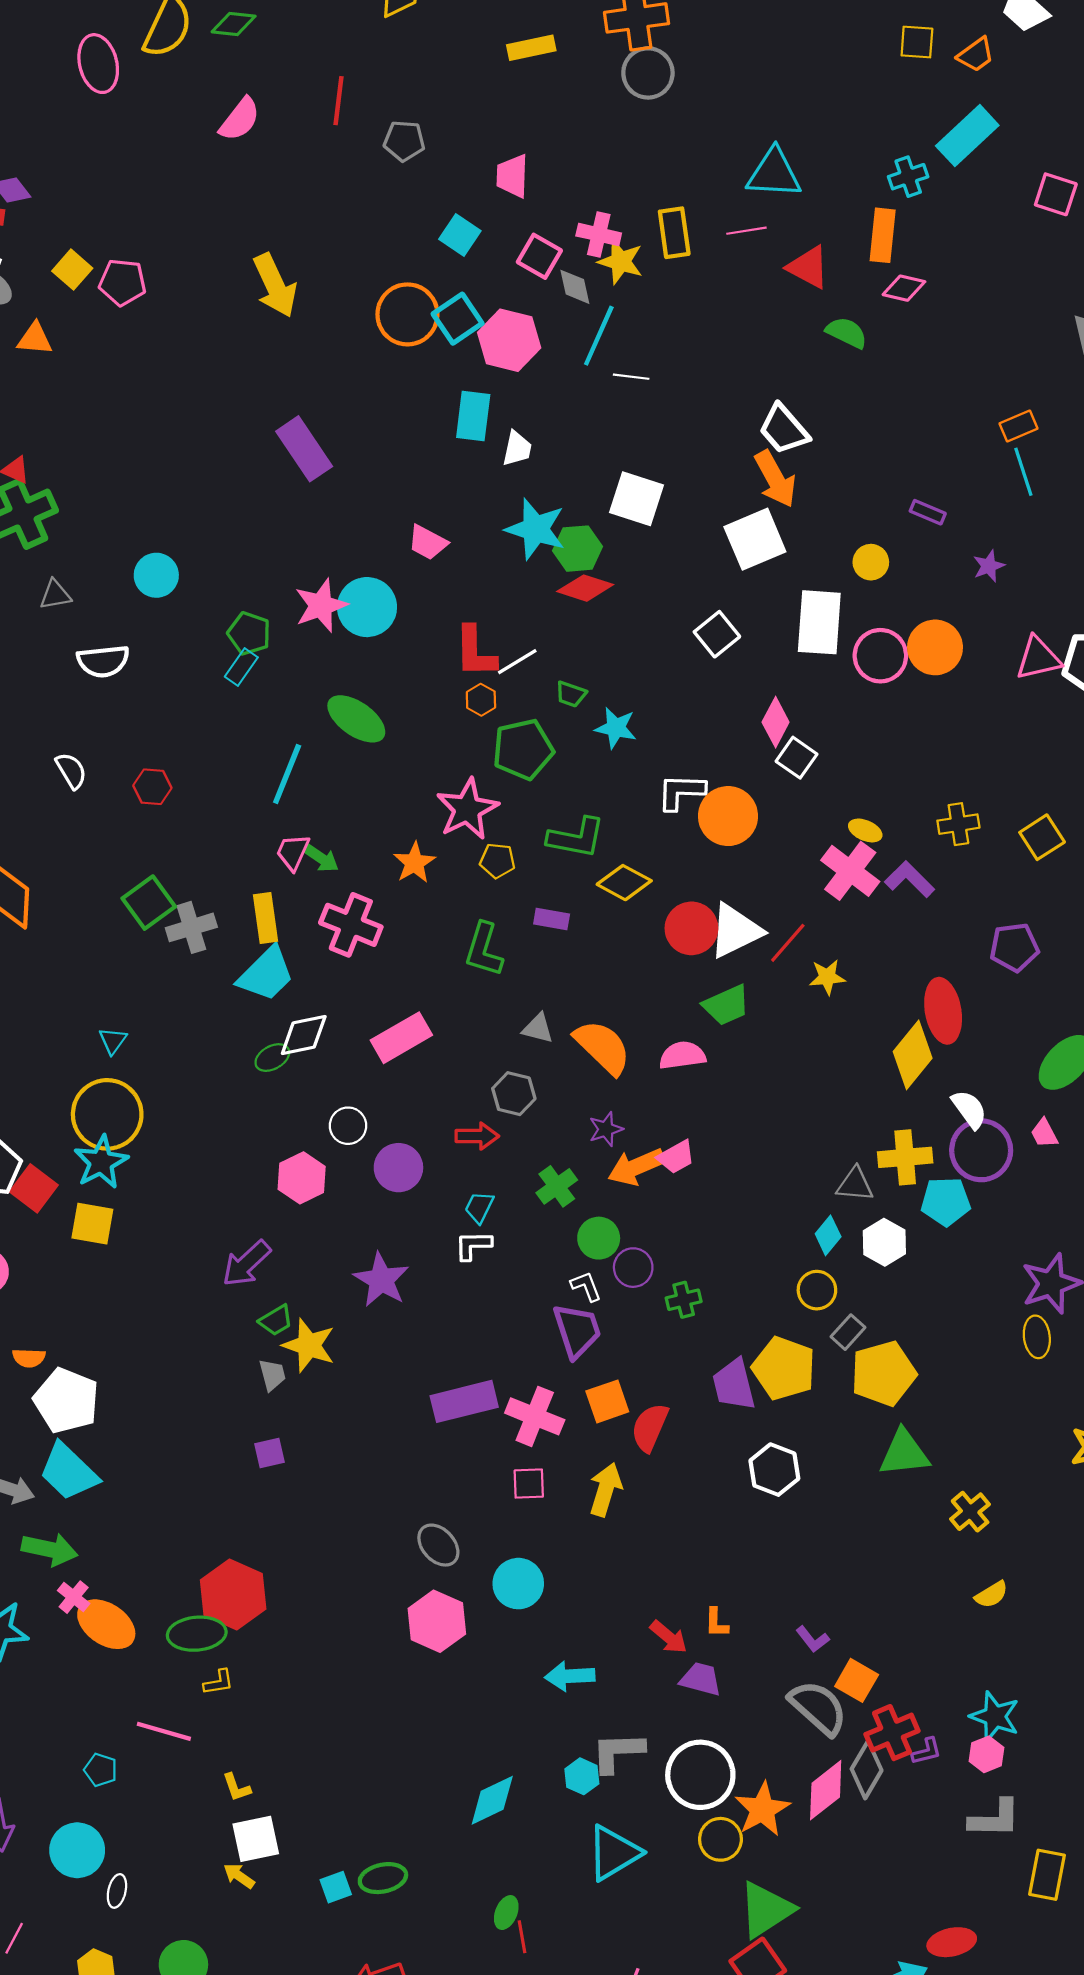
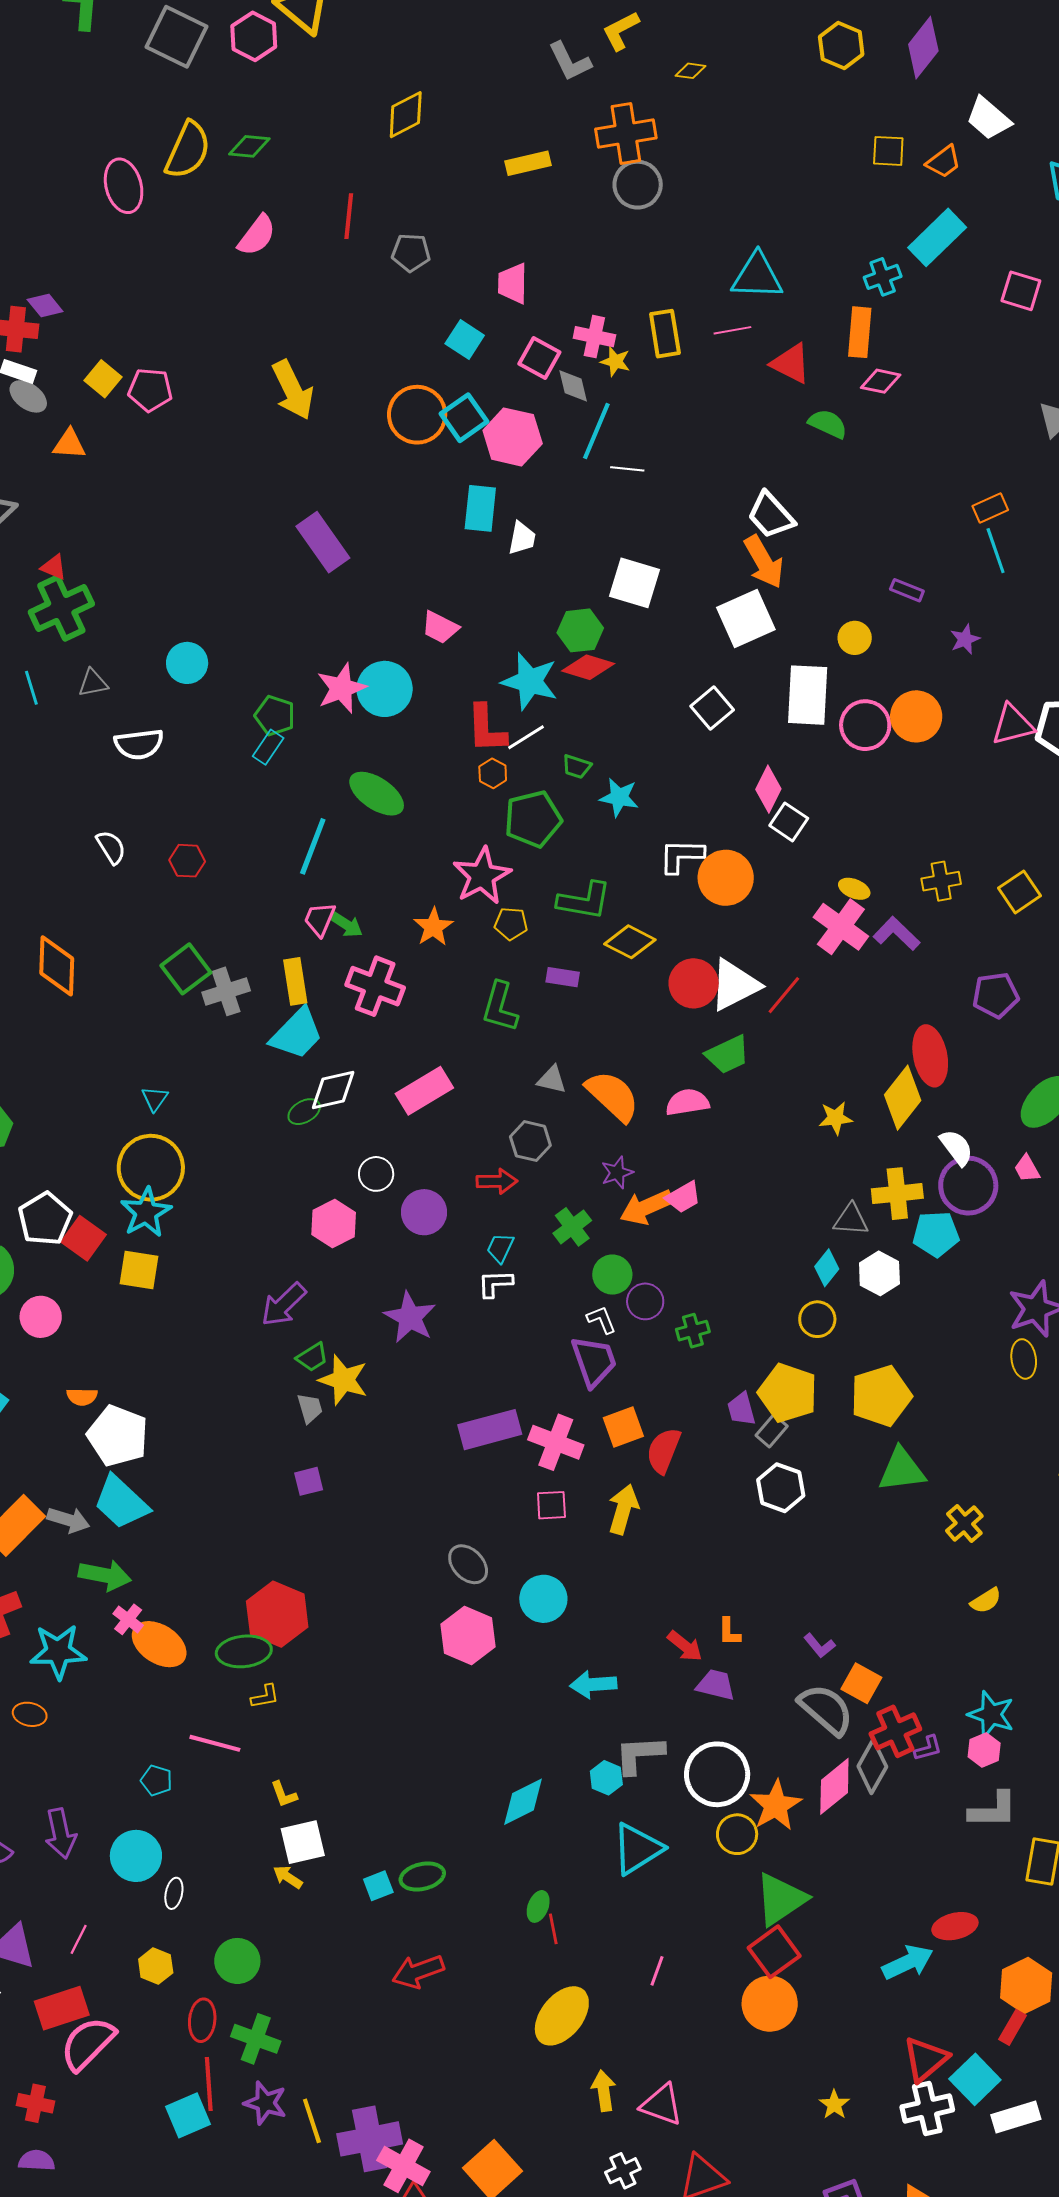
yellow star: (621, 262) -> (615, 361), size x0.7
cyan star: (535, 529) -> (530, 681), moved
yellow star: (827, 977) -> (836, 1118), moved
gray rectangle: (848, 1332) -> (772, 1431), moved
purple trapezoid: (734, 1385) -> (741, 1409), size x0.7

